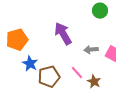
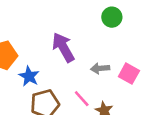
blue star: (30, 64) -> (29, 76), moved

